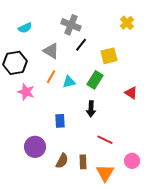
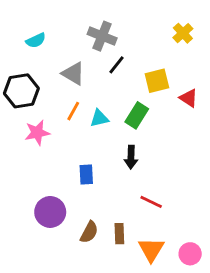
pink star: (26, 92) -> (37, 133), turned -30
red triangle: (131, 93) -> (189, 98), moved
pink circle: (132, 161) -> (190, 254), moved

